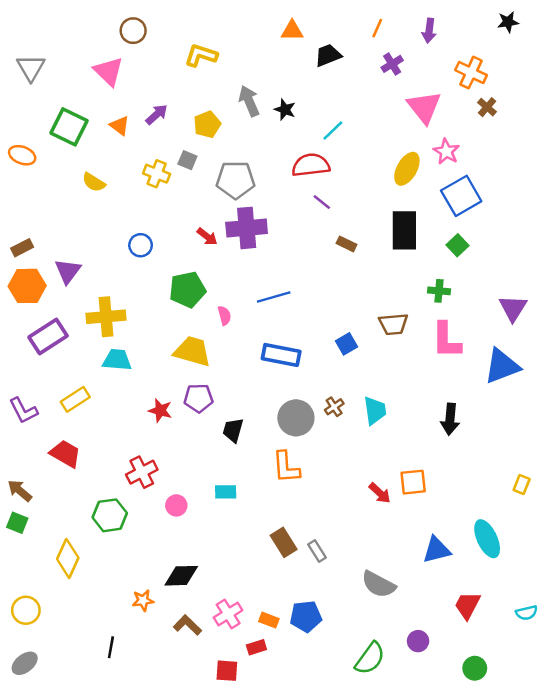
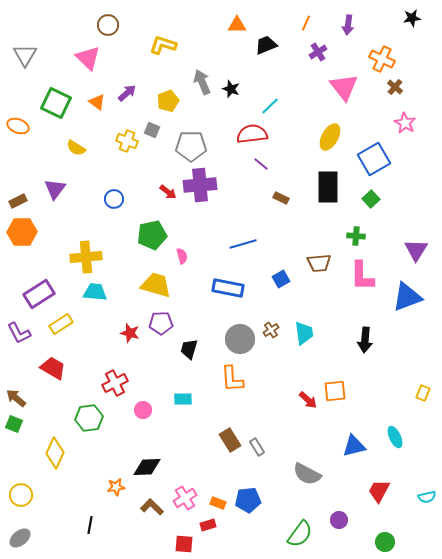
pink star: (446, 152) -> (405, 123), moved
purple triangle: (68, 271) -> (55, 189), moved
blue line: (274, 297) -> (243, 244), moved
purple rectangle: (48, 336) -> (39, 294), moved
cyan ellipse: (487, 539) -> (395, 437), size x0.7

